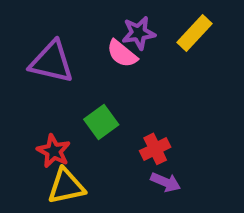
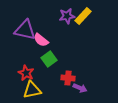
yellow rectangle: (194, 33) -> (83, 16), moved
pink semicircle: (122, 54) -> (41, 40), moved
red cross: (155, 149) -> (68, 78), moved, turned 32

